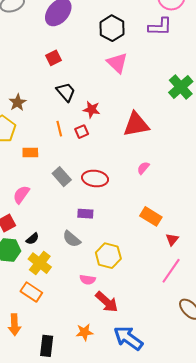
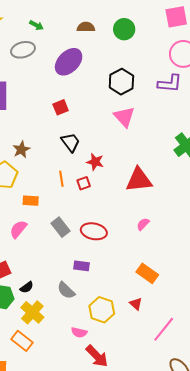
pink semicircle: (21, 195) -> (18, 229), moved
red triangle: (172, 240) -> (136, 304), moved, turned -32

